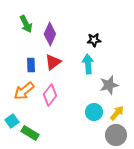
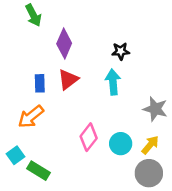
green arrow: (26, 24) -> (33, 15), moved
gray star: (109, 85) -> (155, 109), moved, turned 30
pink diamond: (50, 95) -> (89, 137), moved

